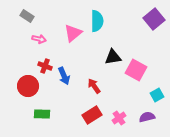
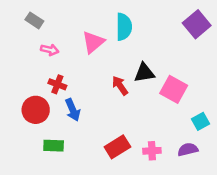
blue arrow: (64, 76) -> (73, 110), moved
red arrow: (94, 86) -> (120, 86), moved
pink cross: (119, 118) -> (152, 151), turned 32

